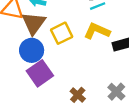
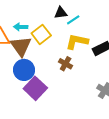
yellow square: (62, 33) -> (41, 34), moved
brown cross: (78, 95) -> (66, 64), moved

